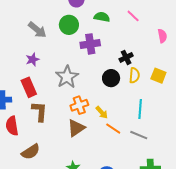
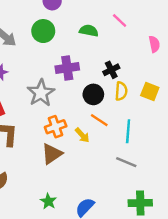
green semicircle: (102, 17) -> (89, 31), moved
purple cross: (90, 44) -> (67, 68), moved
orange line: (113, 129) -> (99, 120), moved

